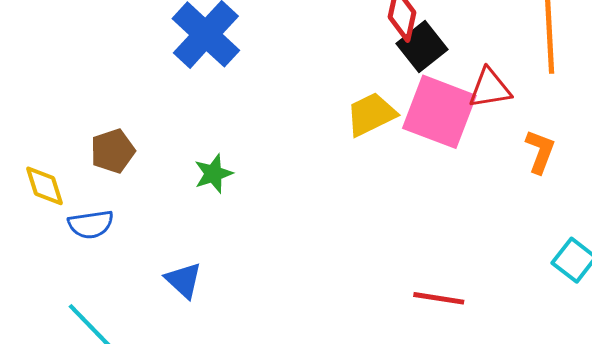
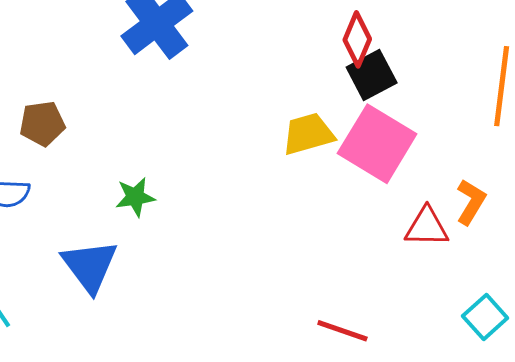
red triangle: (490, 88) -> (427, 227), moved
green star: (213, 174) -> (135, 197), moved
blue triangle: (183, 280) -> (90, 266), size x1.5

